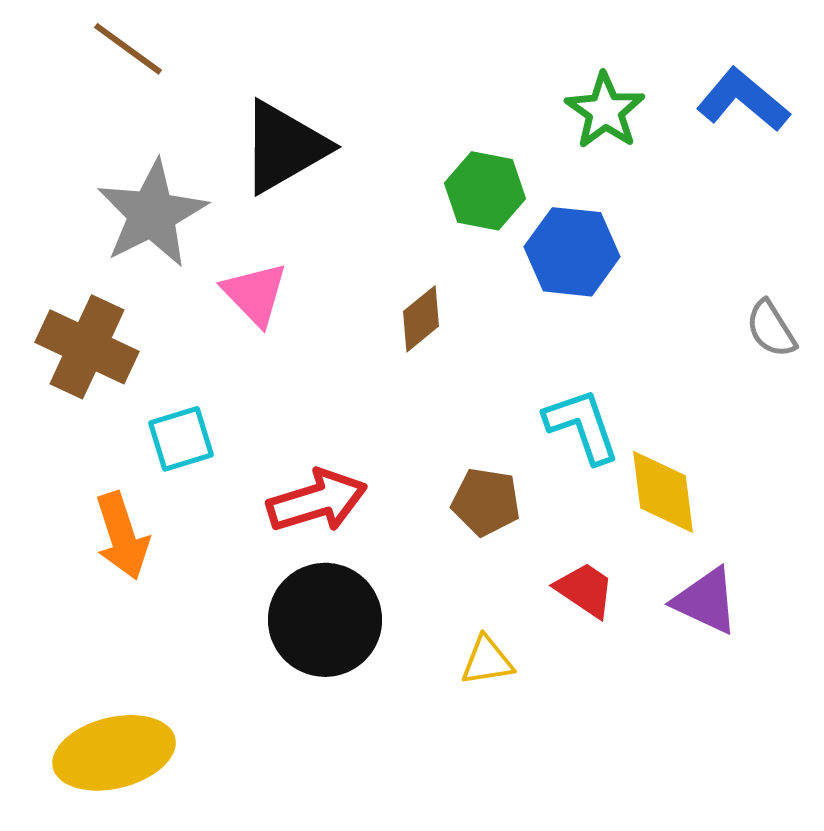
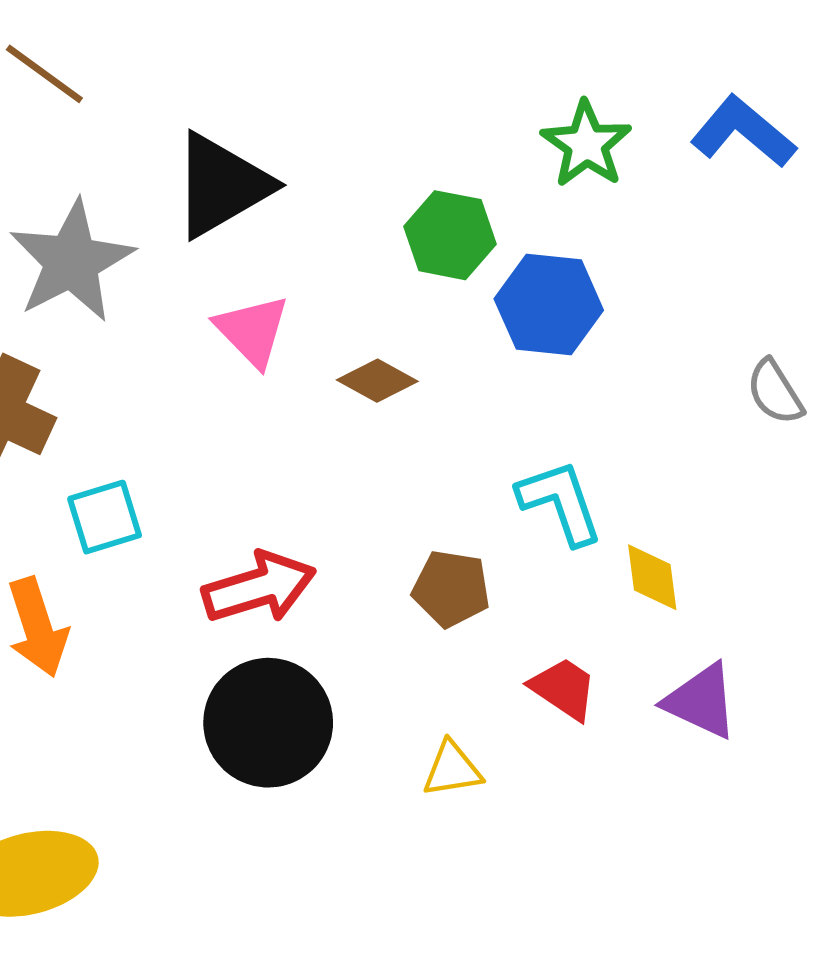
pink triangle: (255, 294) -> (252, 331), moved
brown diamond: (421, 319) -> (377, 381), turned 68
yellow diamond: (663, 492) -> (652, 577), size x0.7

